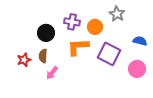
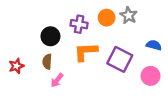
orange circle: (95, 27) -> (107, 18), moved
red star: (24, 60) -> (16, 66), moved

